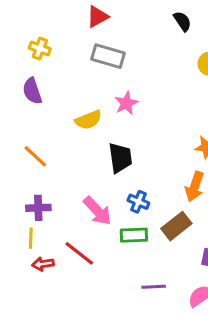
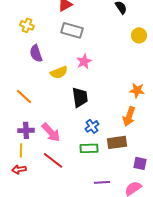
purple semicircle: (32, 91) -> (36, 53), moved
blue cross: (138, 202) -> (92, 126), turned 32
pink arrow: (97, 211) -> (51, 132), moved
brown rectangle: (176, 226) -> (117, 142), turned 30
red arrow: (43, 264) -> (19, 169), moved

